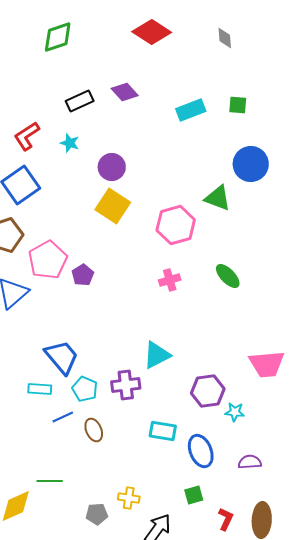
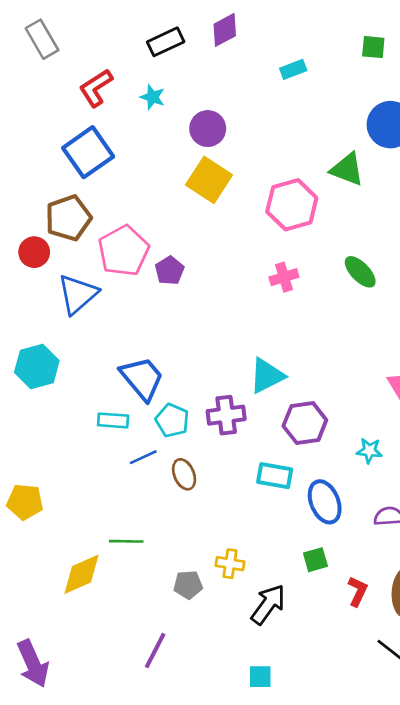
purple diamond: (125, 92) -> (225, 30), turned -76
cyan rectangle: (191, 110) -> (293, 69), moved, size x0.7
purple hexagon: (208, 391) -> (305, 423), moved

